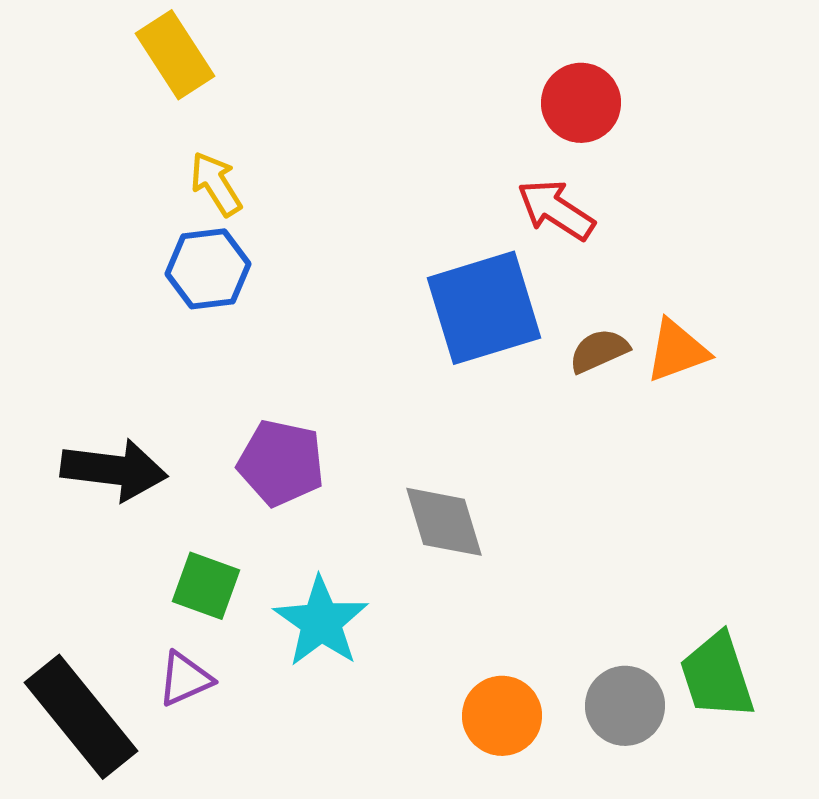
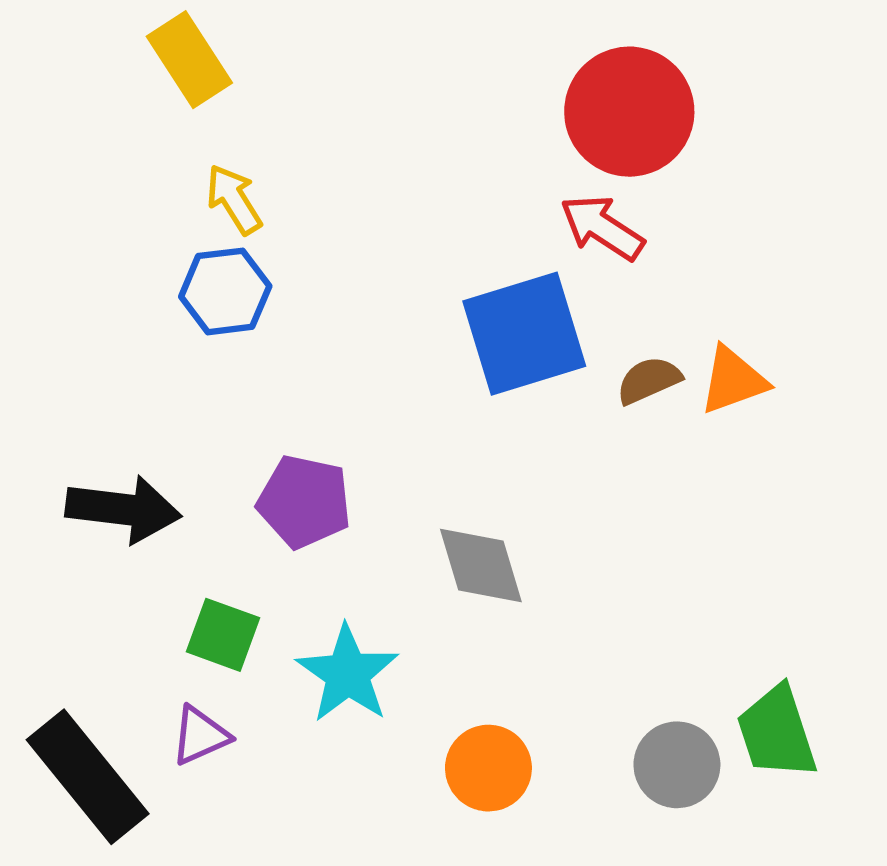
red circle: (581, 103) -> (629, 112), size x1.5
orange circle: (502, 716) -> (488, 768), moved

